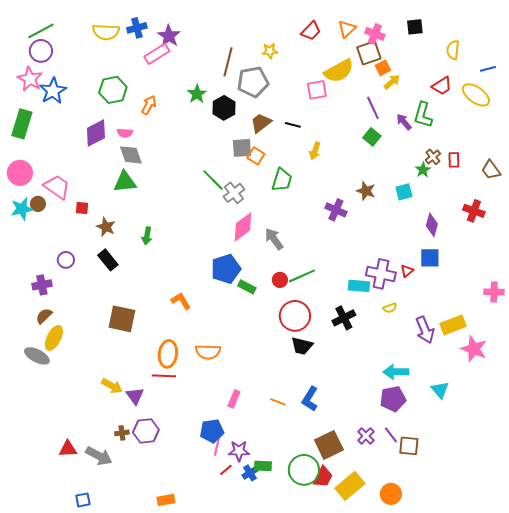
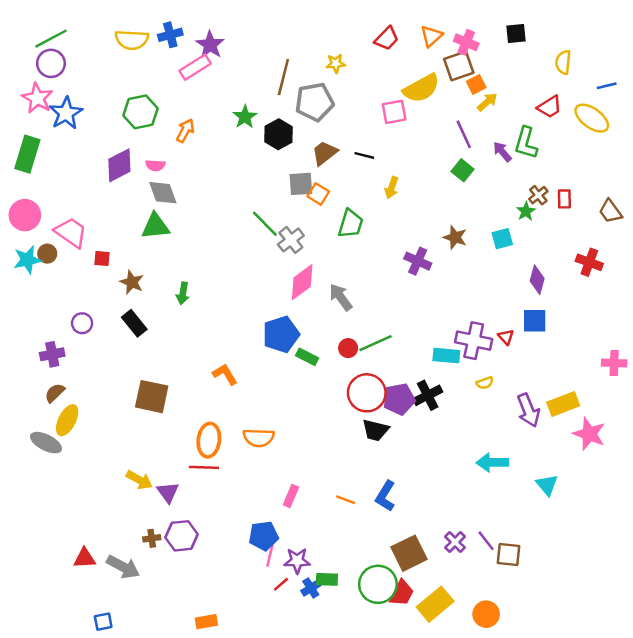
red triangle: (407, 271) -> (506, 337), turned -32
purple pentagon: (393, 399) -> (399, 399), moved

